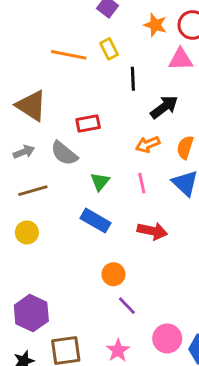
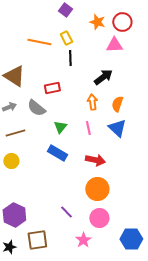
black line: (133, 79) -> (70, 58), moved
orange arrow: (148, 144) -> (92, 102), turned 105
orange circle: (113, 274) -> (97, 189), moved, size x1.5
purple line: (127, 306) -> (66, 212), moved
pink circle: (167, 338) -> (99, 218), moved
pink star: (118, 350) -> (83, 240), moved

